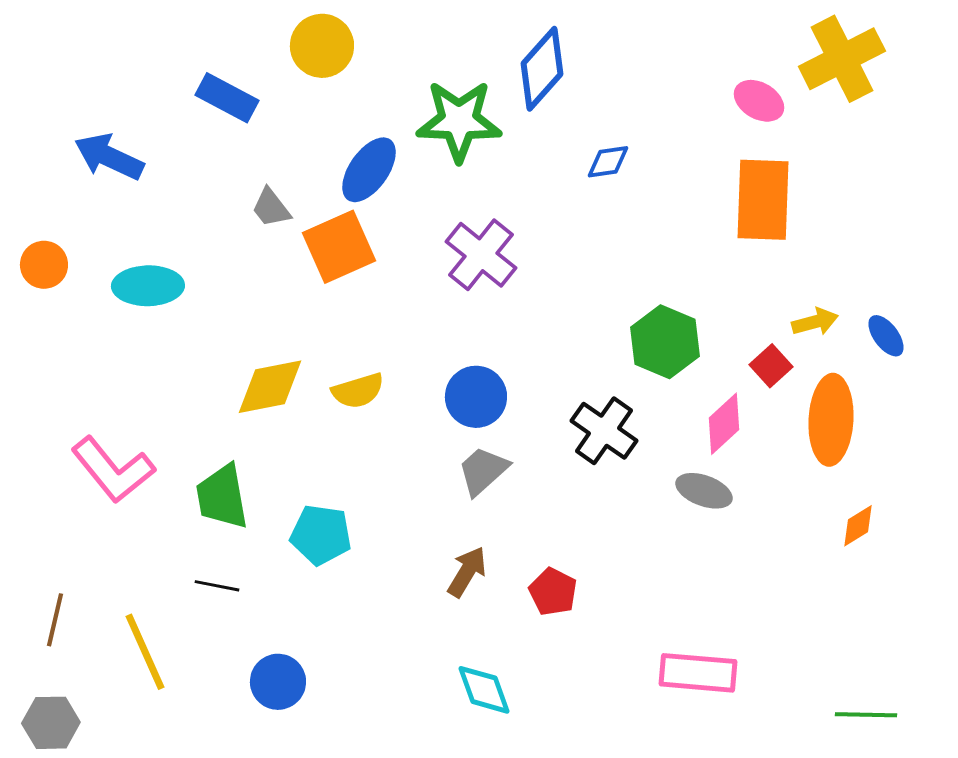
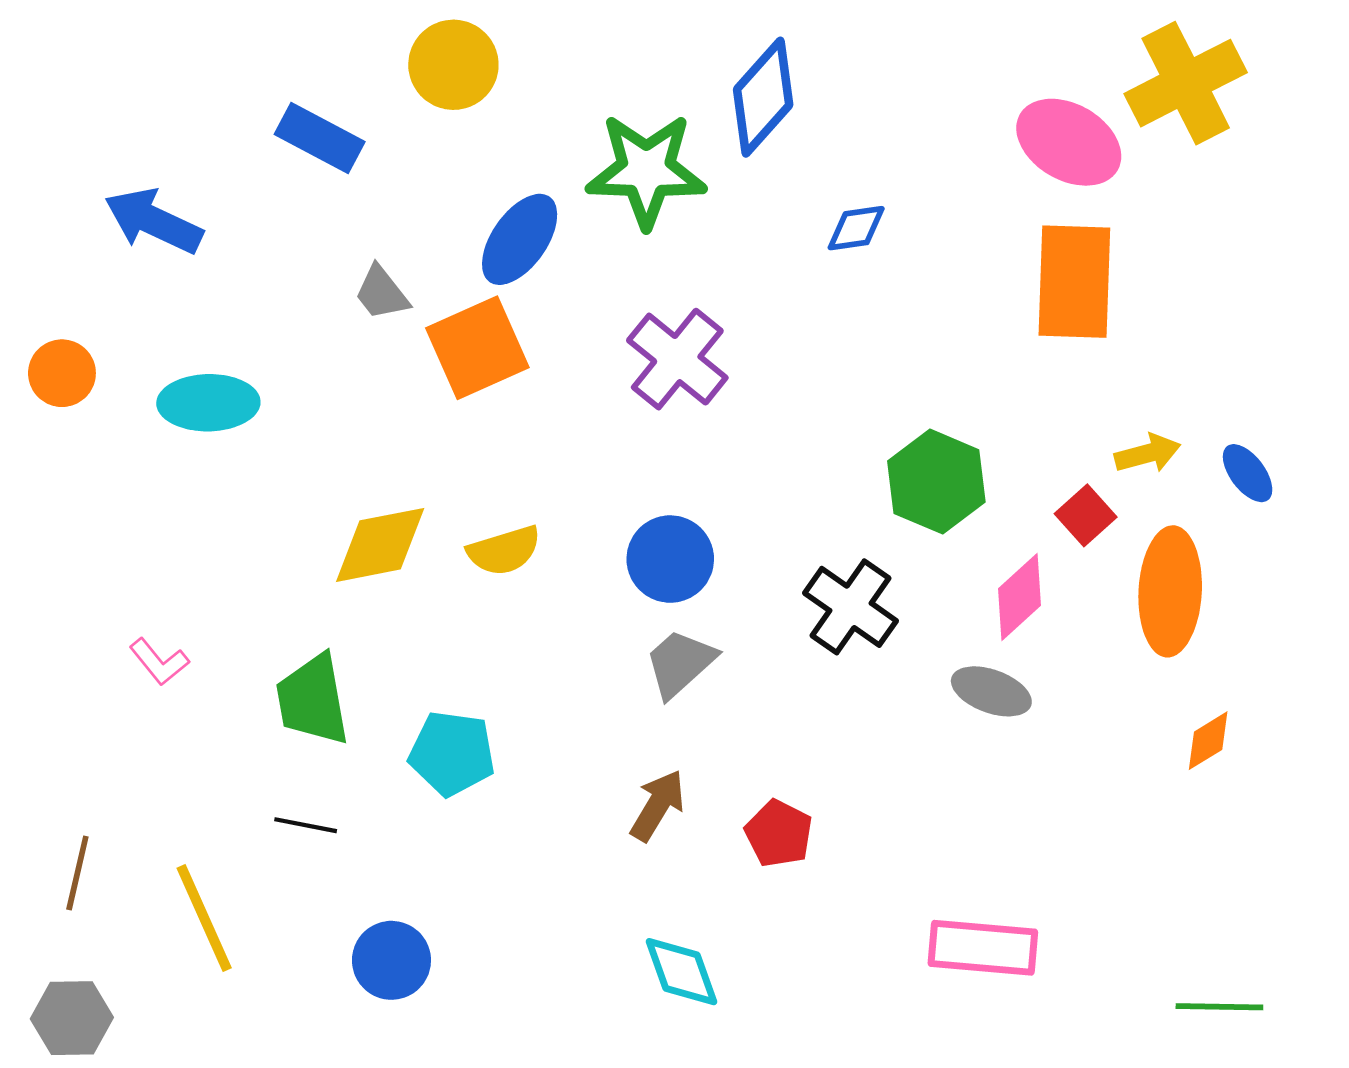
pink ellipse: (759, 101) -> (1069, 142), size x1.5
pink L-shape: (113, 470) -> (159, 662), size x0.5

